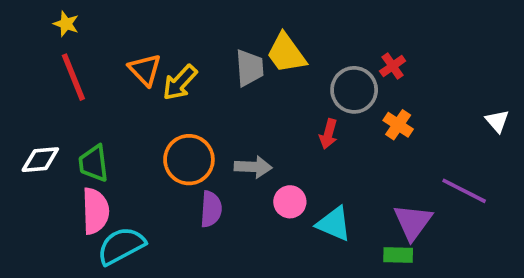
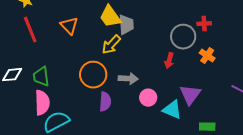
yellow trapezoid: (286, 53) -> (110, 17), moved
red cross: (393, 66) -> (204, 24), turned 32
yellow arrow: (180, 83) -> (111, 45), moved
purple triangle: (413, 222) -> (190, 95), moved

